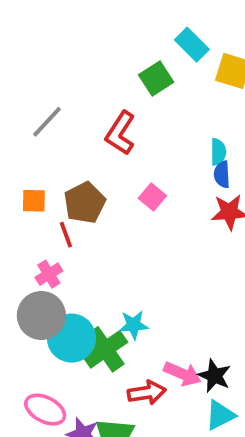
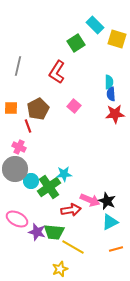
gray line: (47, 122) -> (18, 66), turned -30
pink cross: (49, 274) -> (19, 147), turned -32
cyan circle: (71, 338) -> (31, 181), size x0.6

